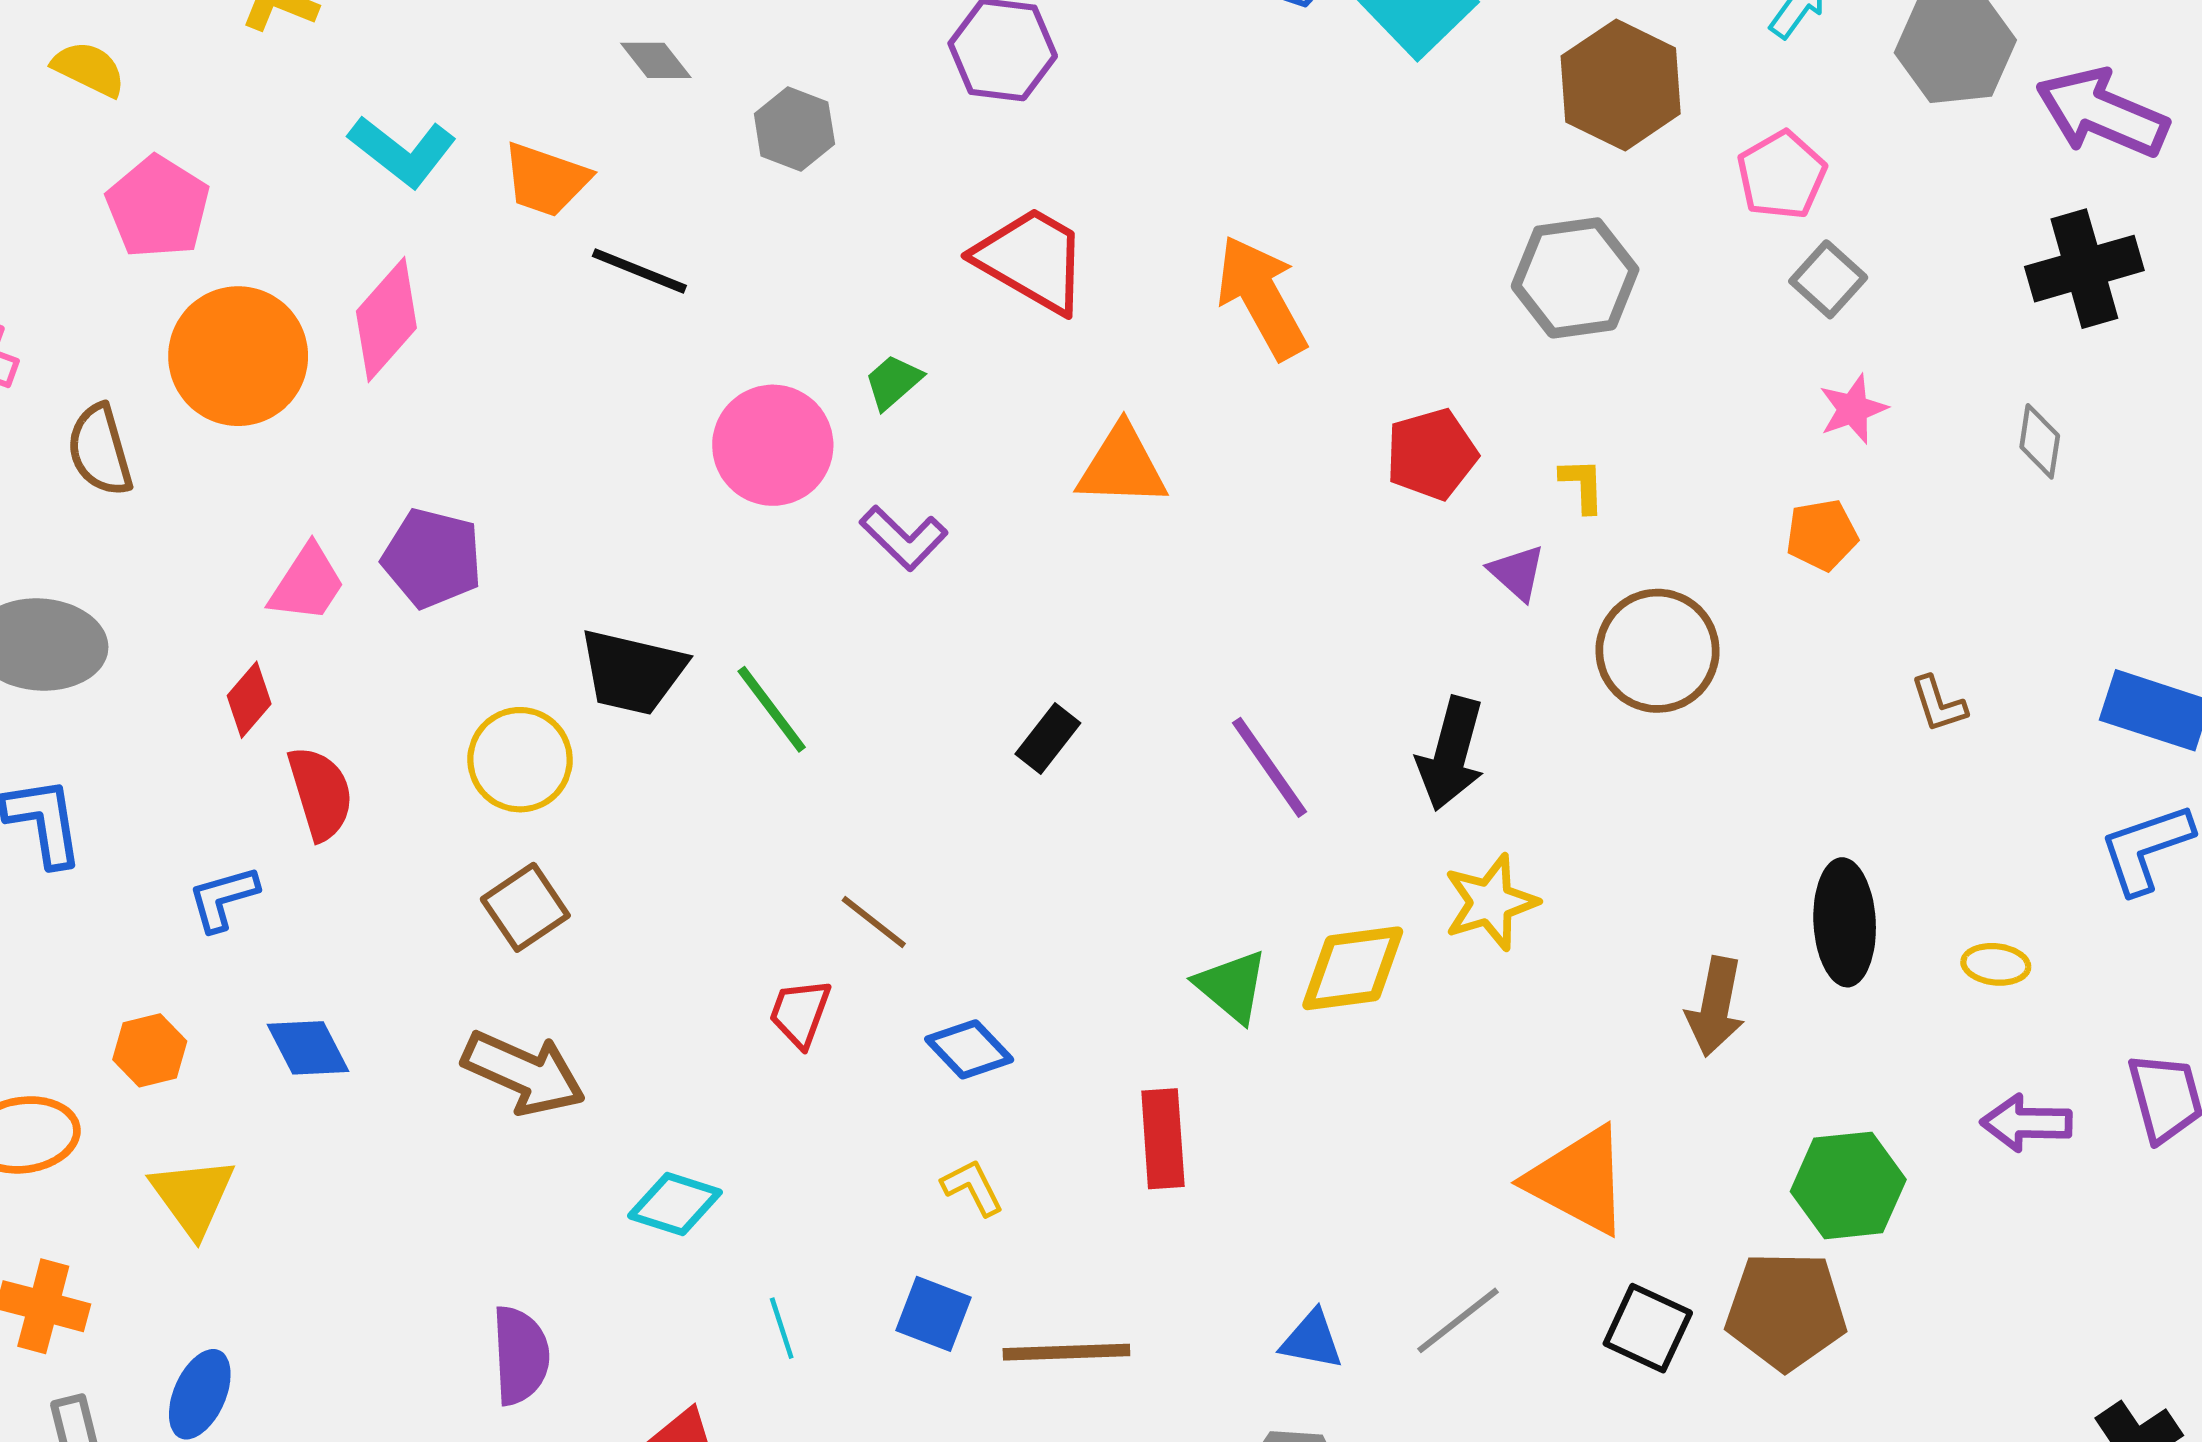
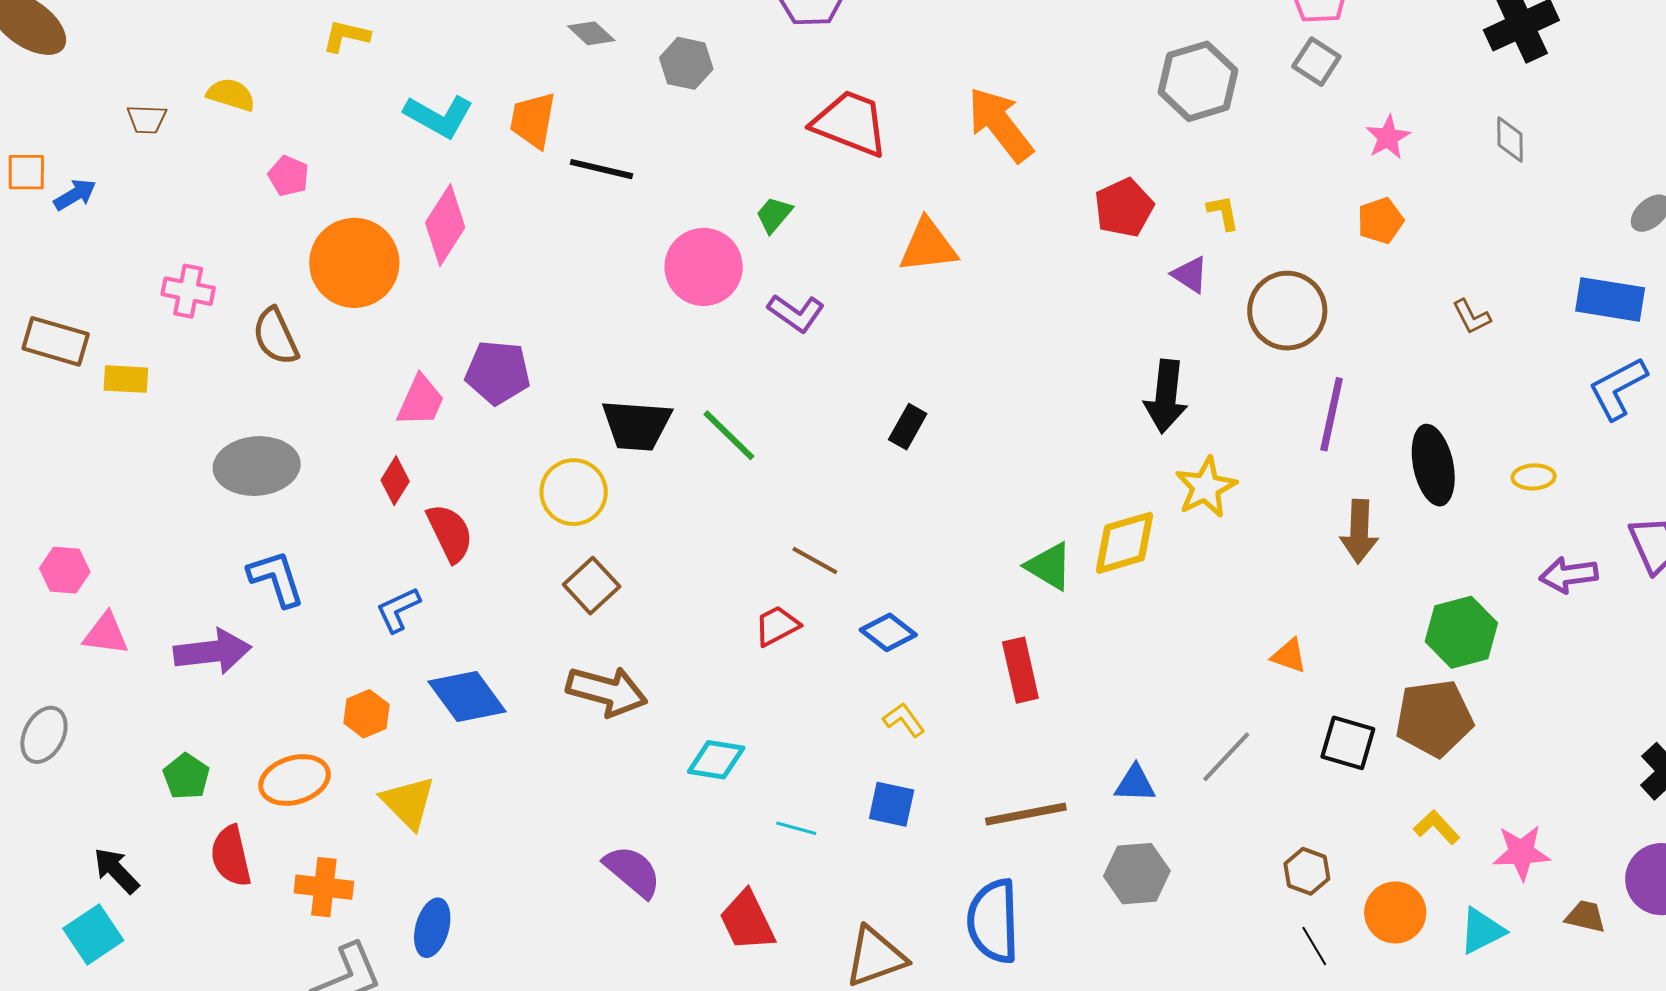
orange trapezoid: (546, 180) -> (533, 120), turned 90
pink pentagon: (158, 207) -> (289, 176), size x0.6
gray square: (1828, 279) -> (1316, 62), moved
purple line: (1270, 767) -> (1332, 414), moved, turned 56
red trapezoid: (800, 1013) -> (777, 626), turned 51
blue diamond: (308, 1048) -> (467, 697), size x1.4
orange triangle: (1578, 1180) -> (1289, 656), size x0.5
cyan line: (782, 1328) -> (796, 828), turned -48
brown line: (1066, 1352) -> (1026, 814), moved
purple semicircle: (520, 1355) -> (633, 871), turned -38

